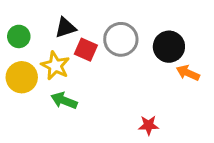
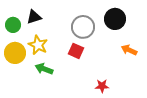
black triangle: (65, 28) -> (34, 17), moved
black circle: (169, 47) -> (115, 19), moved
red square: (86, 50) -> (76, 51), moved

